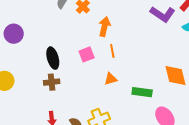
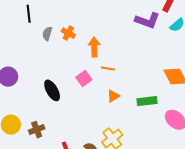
orange line: (112, 51) -> (108, 69), turned -56
brown cross: (52, 82) -> (37, 130), moved

